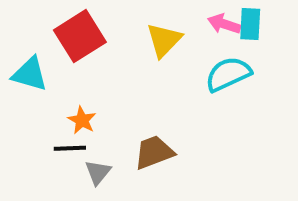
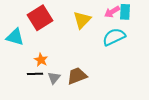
pink arrow: (224, 24) -> (112, 12), turned -49
gray triangle: (98, 172) -> (54, 78), moved

